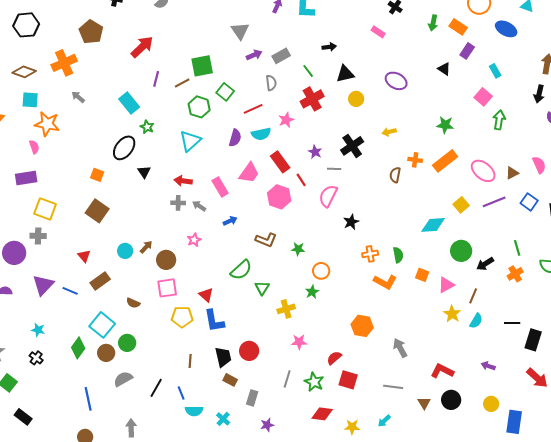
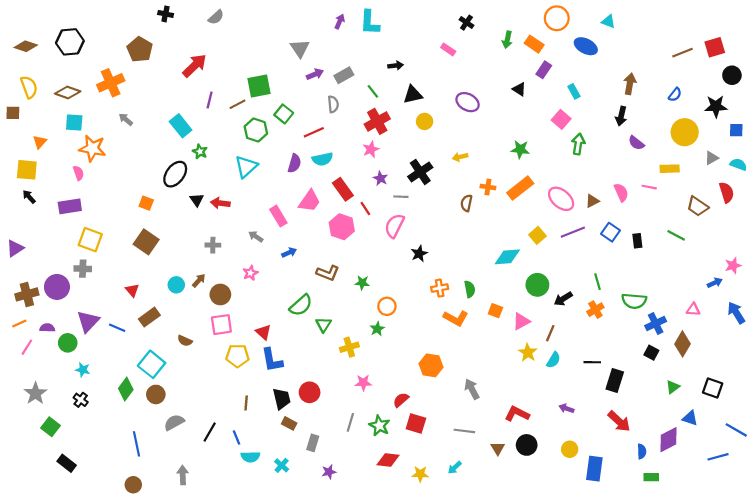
pink star: (286, 120) -> (371, 149), moved
red arrow: (183, 181) -> (220, 203), moved
gray cross: (178, 203) -> (213, 245), moved
green circle: (127, 343) -> (68, 343), moved

